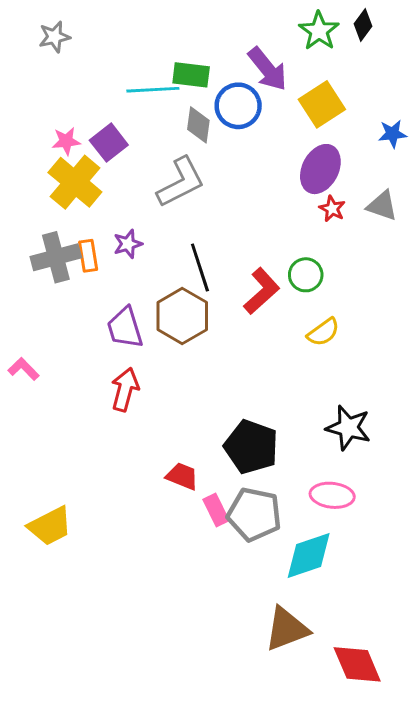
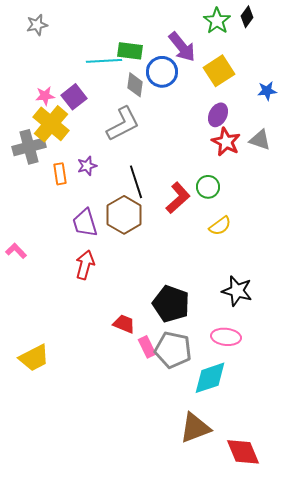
purple ellipse: (320, 169) -> (218, 115), size x0.7
red star: (332, 209) -> (226, 142), size x1.6
gray cross: (56, 257) -> (29, 147), moved

